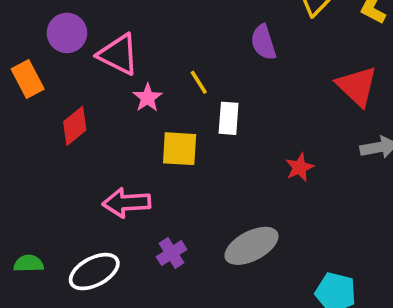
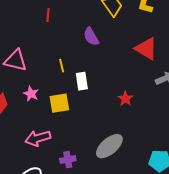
yellow line: (199, 82) -> (62, 66), turned 32
pink star: (147, 98) -> (31, 94), moved
purple cross: (172, 253) -> (68, 160), turned 35

